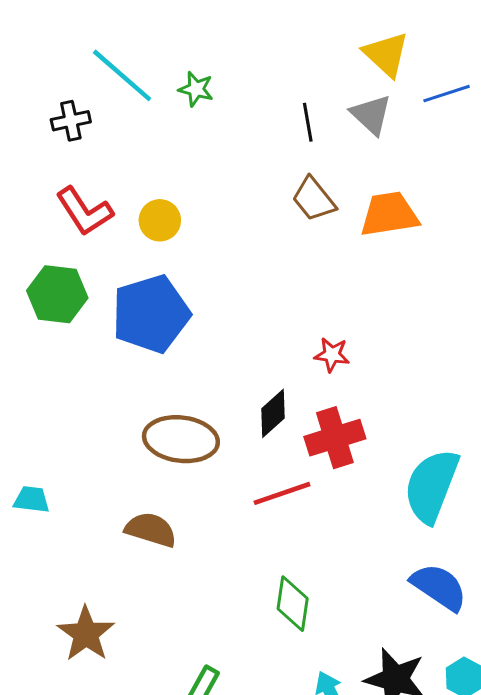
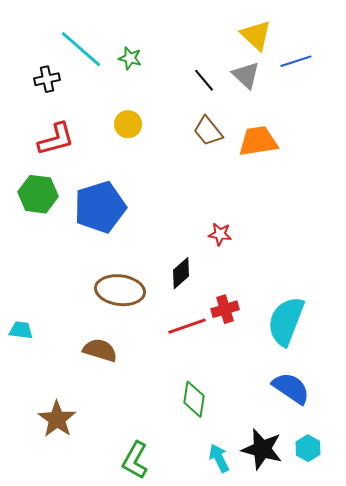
black line: (308, 122) -> (204, 80), turned -30
red L-shape: (84, 211) -> (56, 139), turned -72
yellow circle: (160, 220) -> (128, 124), moved
red cross: (335, 438) -> (225, 309), moved, size x0.7

